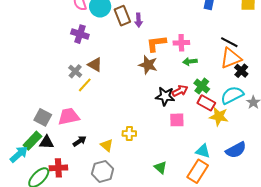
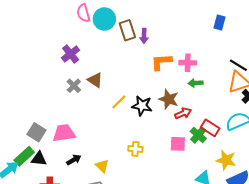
purple cross: (80, 34) -> (71, 54), moved, turned 30
brown star: (148, 65) -> (169, 99), moved
yellow line: (85, 85) -> (119, 102), moved
green cross: (202, 86) -> (198, 135), moved
black star: (165, 96) -> (142, 106), moved
yellow star: (219, 117) -> (226, 160), moved
yellow cross: (129, 134) -> (135, 149), moved

